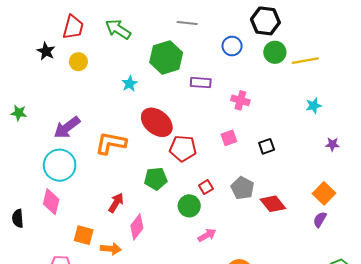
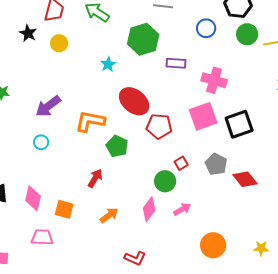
pink cross: (240, 100) -> (214, 80), size x1.4
pink square: (229, 138) -> (203, 116), size x1.8
black square: (267, 146) -> (239, 124), size x1.8
cyan circle: (60, 165) -> (41, 142), size x0.5
green pentagon: (156, 179) -> (117, 146), moved, turned 30
pink diamond: (51, 202) -> (33, 198), moved
pink diamond: (137, 227) -> (149, 209), moved
orange arrow: (111, 249) -> (109, 215), moved, turned -42

